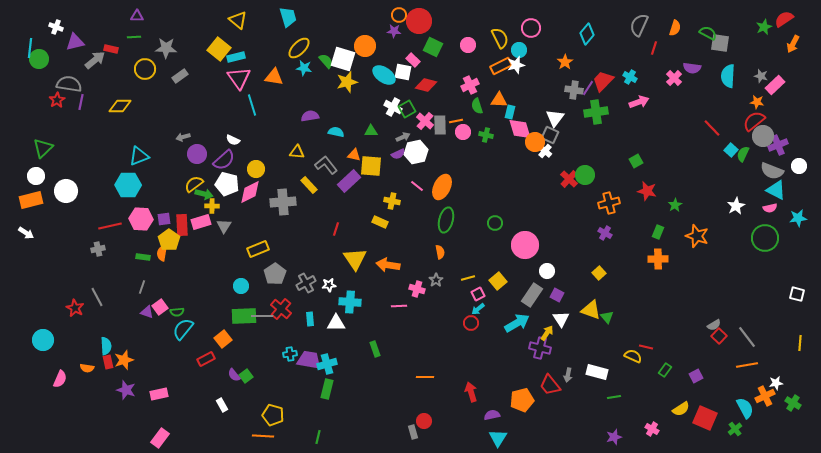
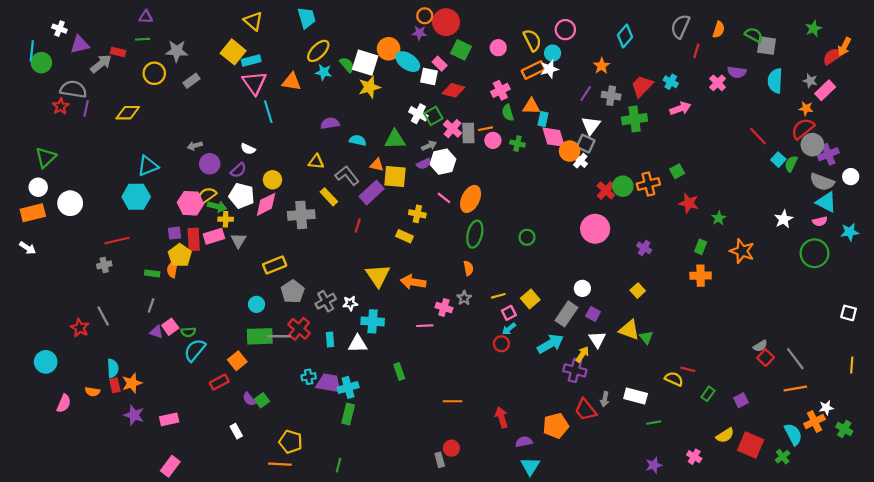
red semicircle: (784, 19) -> (833, 56), moved
cyan ellipse: (384, 75) -> (408, 62), moved
purple line: (588, 88) -> (586, 94), moved
green triangle: (371, 131) -> (395, 139), size x1.5
purple semicircle: (224, 160) -> (238, 170), size x0.7
orange cross: (609, 203) -> (648, 184), moved
pink hexagon: (141, 219) -> (190, 203), moved
red line: (336, 229) -> (358, 226), moved
pink circle: (525, 245) -> (595, 229), moved

